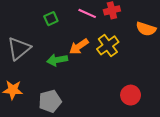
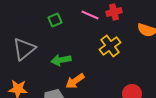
orange arrow: (79, 46) -> (75, 81), moved

